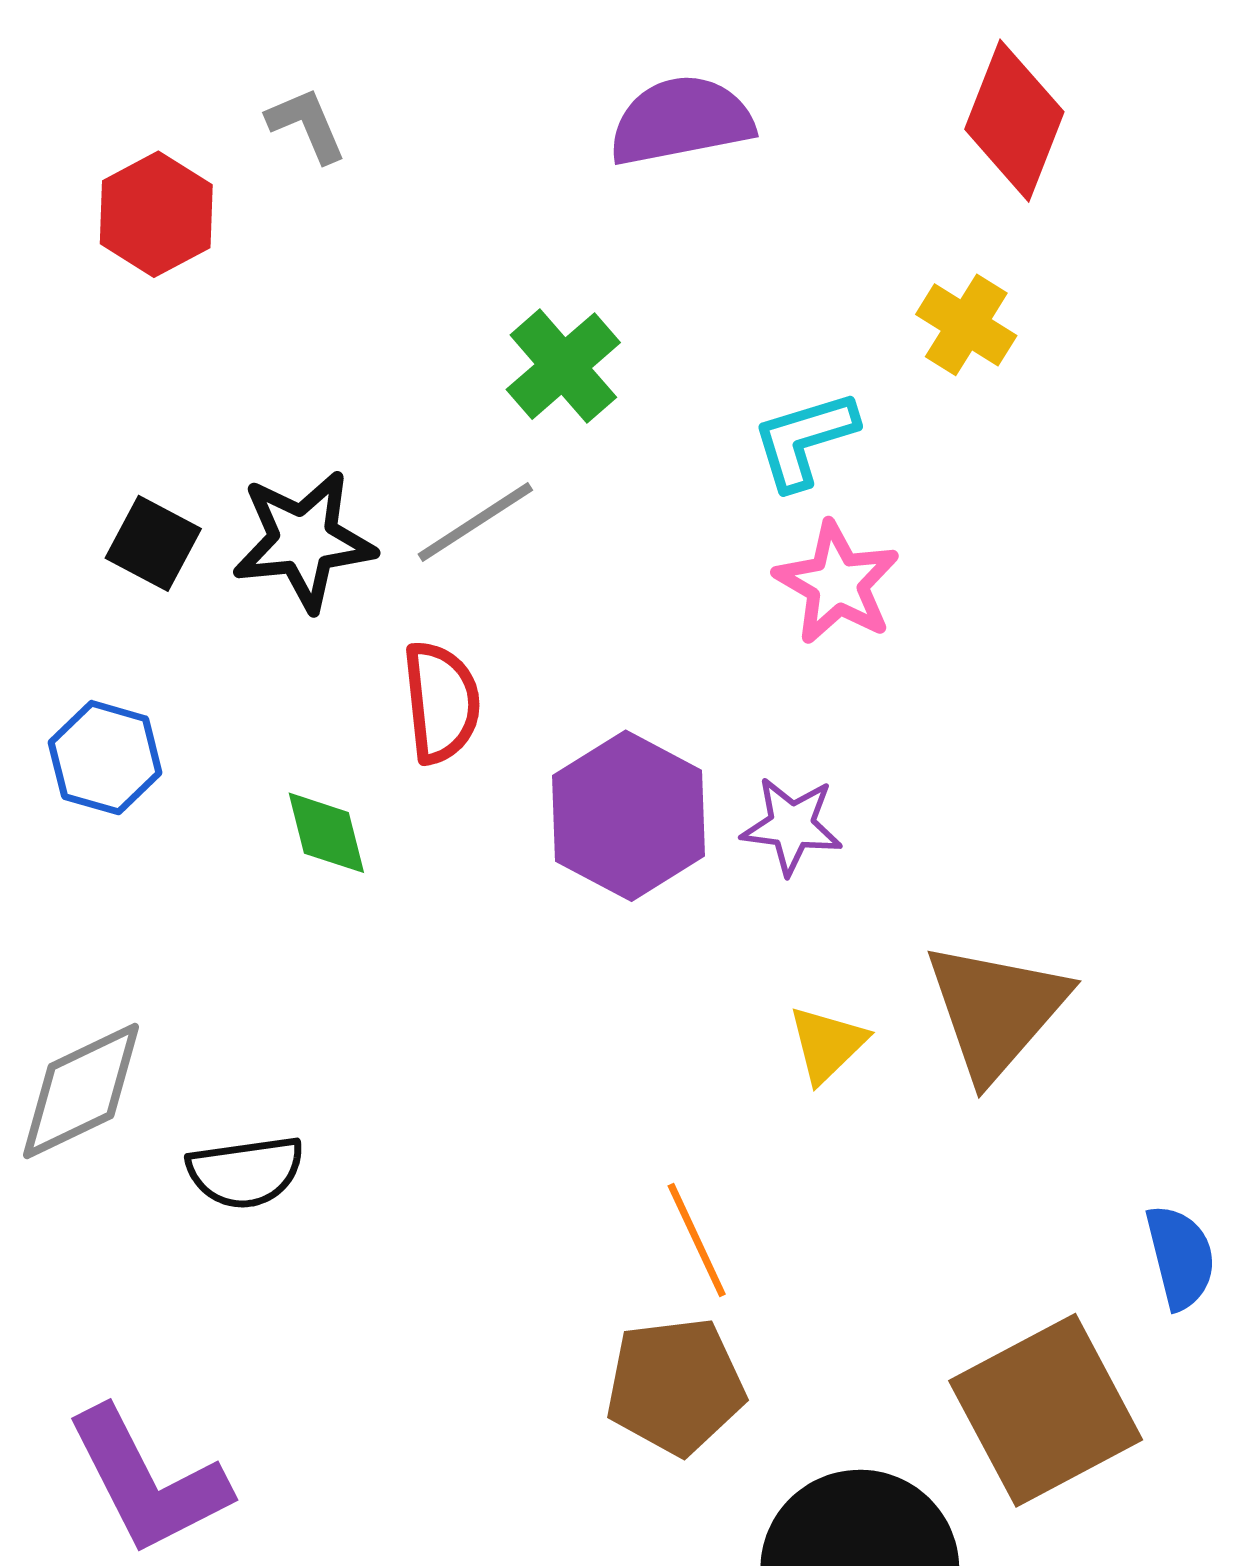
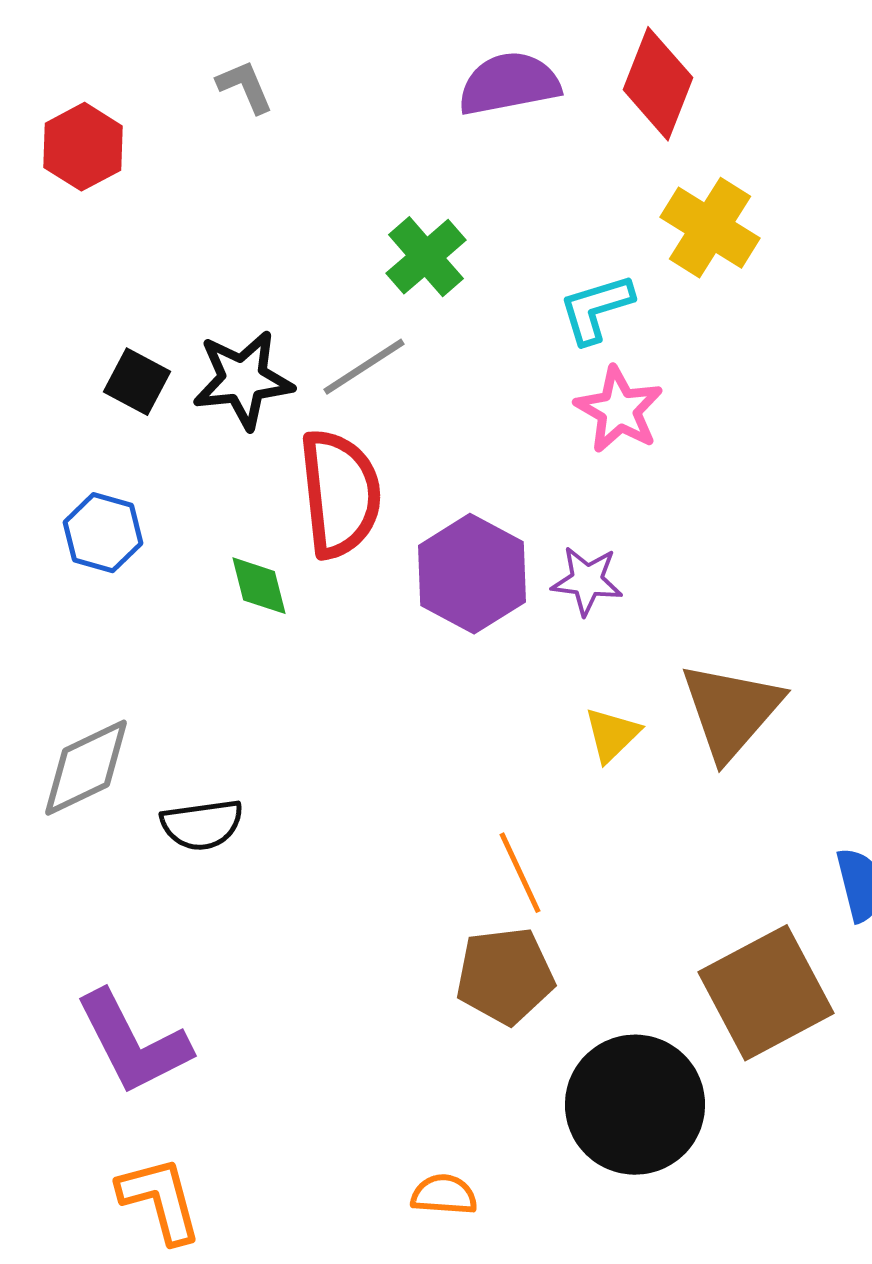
red diamond: (1014, 121) -> (658, 84), moved
red hexagon: (156, 214) -> (83, 147), moved
yellow cross: (966, 325) -> (710, 228), size x1.4
red semicircle: (441, 702) -> (340, 494), size x1.5

